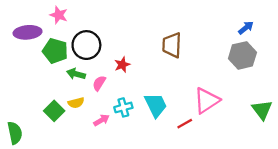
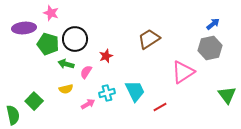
brown trapezoid: (172, 45) -> (149, 39), turned 55
pink triangle: (207, 100) -> (183, 72), moved
green square: (54, 111) -> (34, 101), moved

